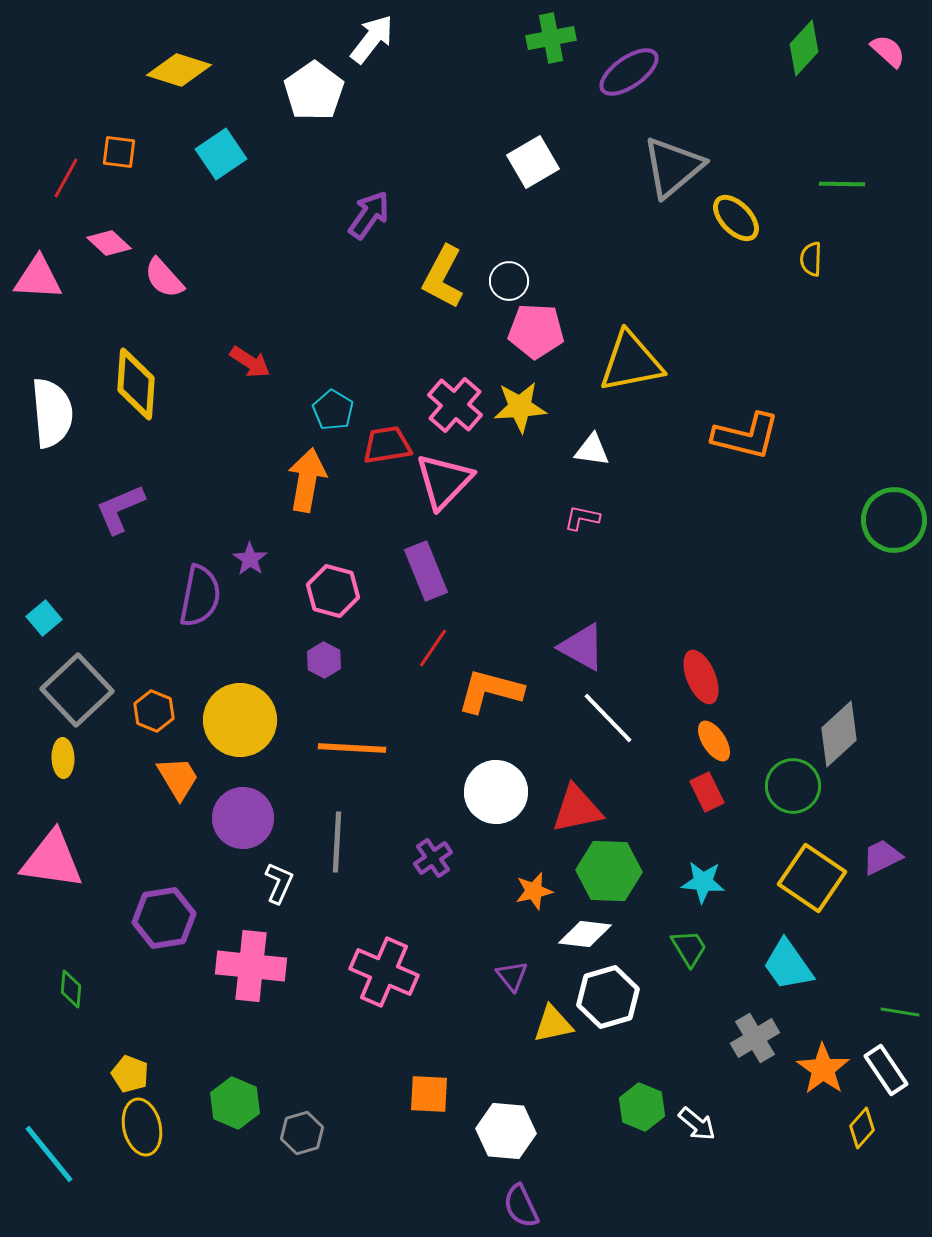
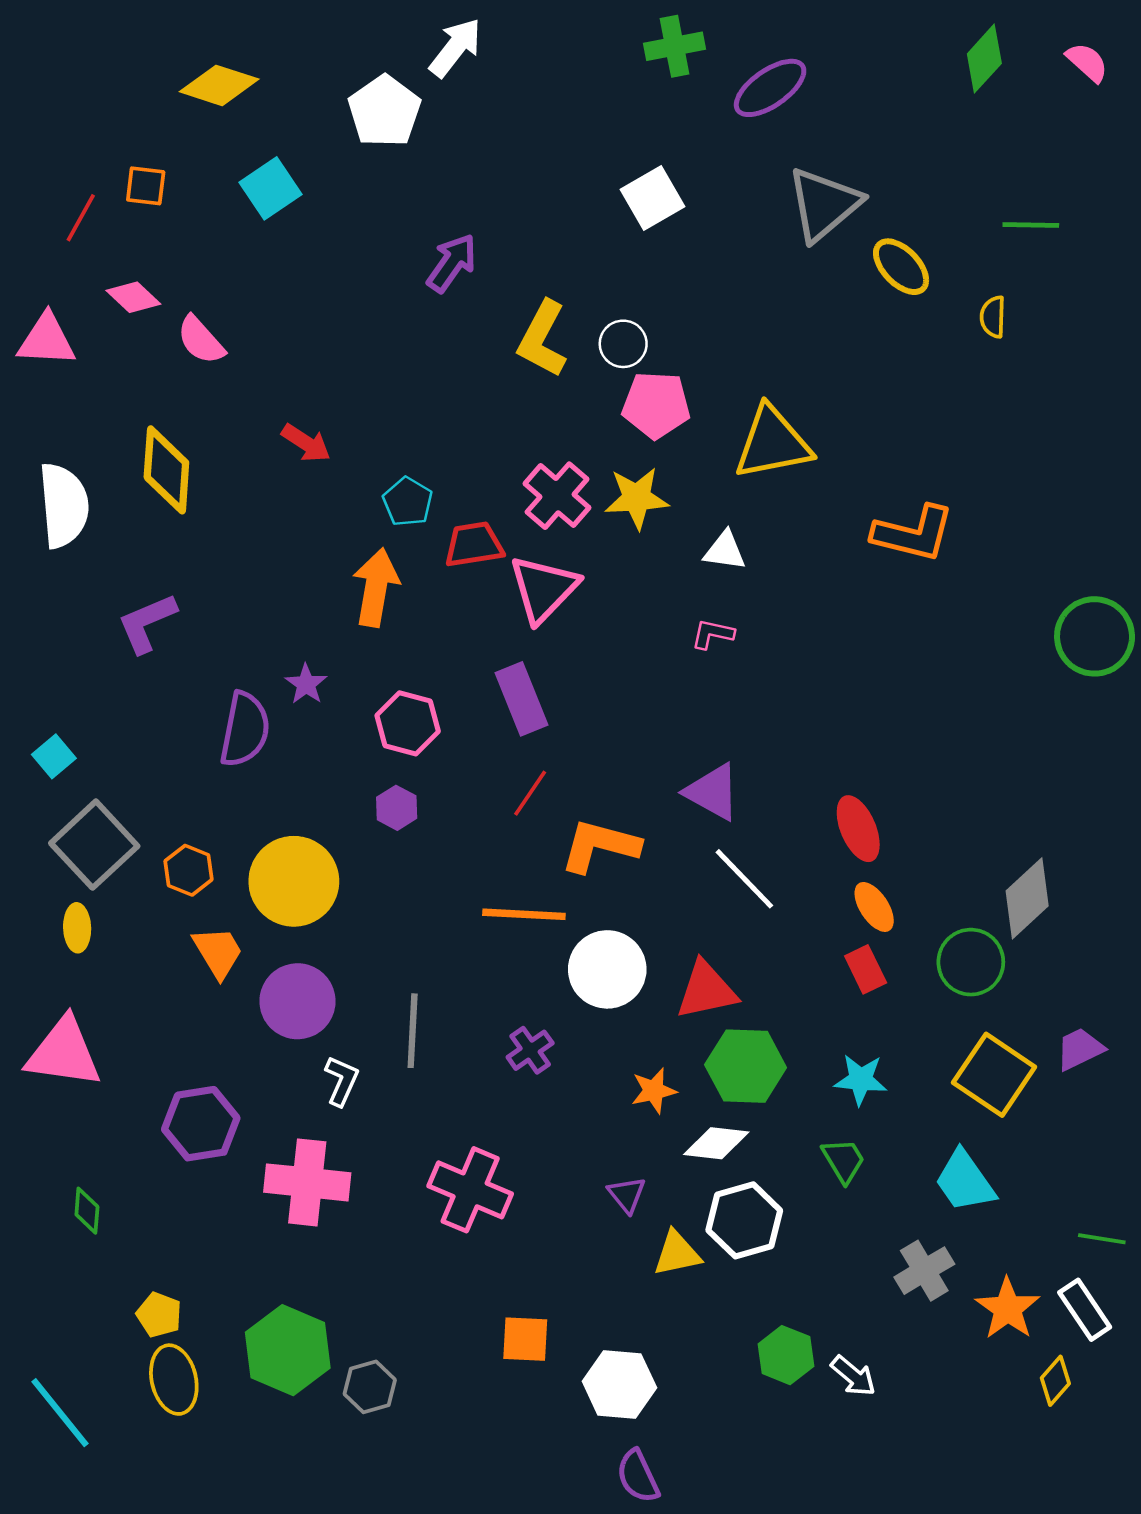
orange line: (352, 748) -> (524, 914), moved
green hexagon: (235, 1103) -> (288, 1350), size x1.4

